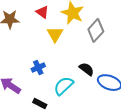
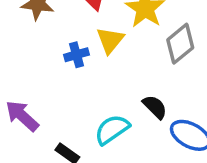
blue cross: (38, 67) -> (76, 55), moved

